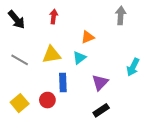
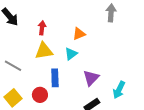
red arrow: (54, 16) -> (42, 28), moved
gray line: (20, 60) -> (13, 66), moved
cyan arrow: (133, 67) -> (119, 90), moved

